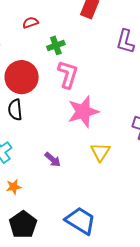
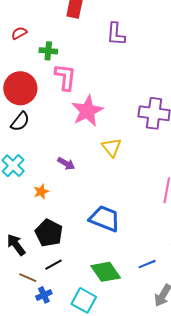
green cross: (56, 45) -> (48, 51), turned 36
black semicircle: (15, 110) -> (20, 122), turned -125
orange star: (14, 187) -> (41, 192), moved

